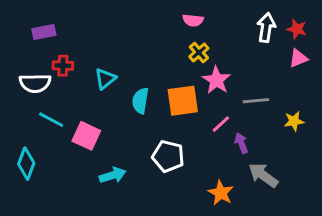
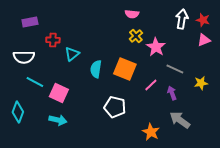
red cross: (63, 66) -> (53, 40), moved
pink star: (216, 80) -> (156, 47), moved
orange square: (183, 101) -> (125, 69), turned 30
gray line: (256, 101) -> (175, 69), turned 30
purple arrow: (241, 143) -> (172, 93), moved
cyan arrow: (113, 175) -> (58, 120), moved, turned 30

